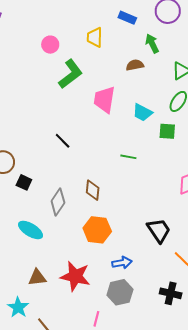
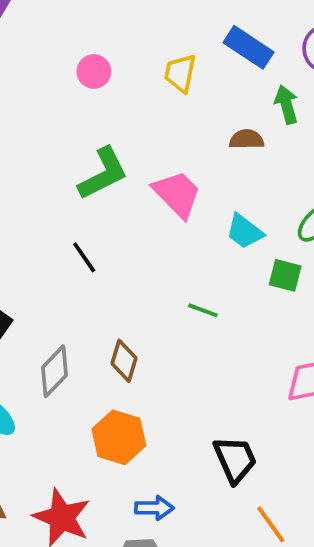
blue rectangle: (127, 18) -> (249, 47), size x1.4
green L-shape: (70, 74) -> (103, 174), moved
pink trapezoid: (104, 100) -> (177, 194), turned 116

